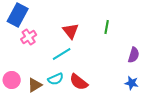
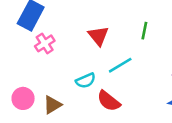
cyan line: (62, 54) -> (120, 65), moved
cyan semicircle: (56, 79) -> (86, 81), moved

